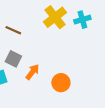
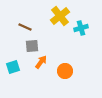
cyan cross: (82, 20) -> (81, 28), moved
gray square: (13, 59) -> (32, 46), moved, turned -32

